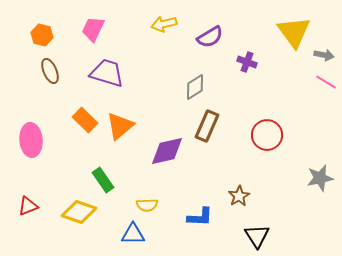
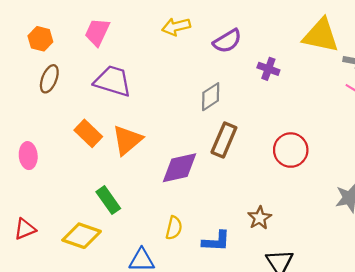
yellow triangle: (294, 32) -> (321, 35), turned -42
brown ellipse: (50, 71) -> (49, 79), turned 45
pink ellipse: (31, 140) -> (28, 156), size x0.7
yellow semicircle: (147, 205) -> (174, 228), moved, turned -75

